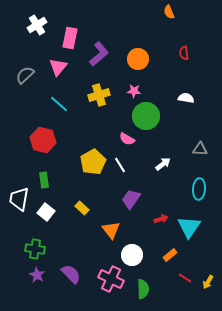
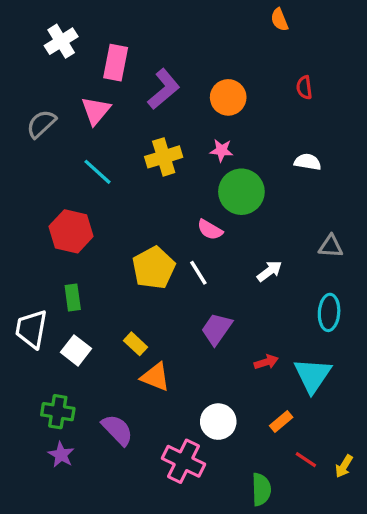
orange triangle: (111, 230) -> (155, 377), moved, turned -30
purple semicircle: (71, 274) -> (117, 430), moved
green semicircle: (143, 289) -> (261, 489), moved

